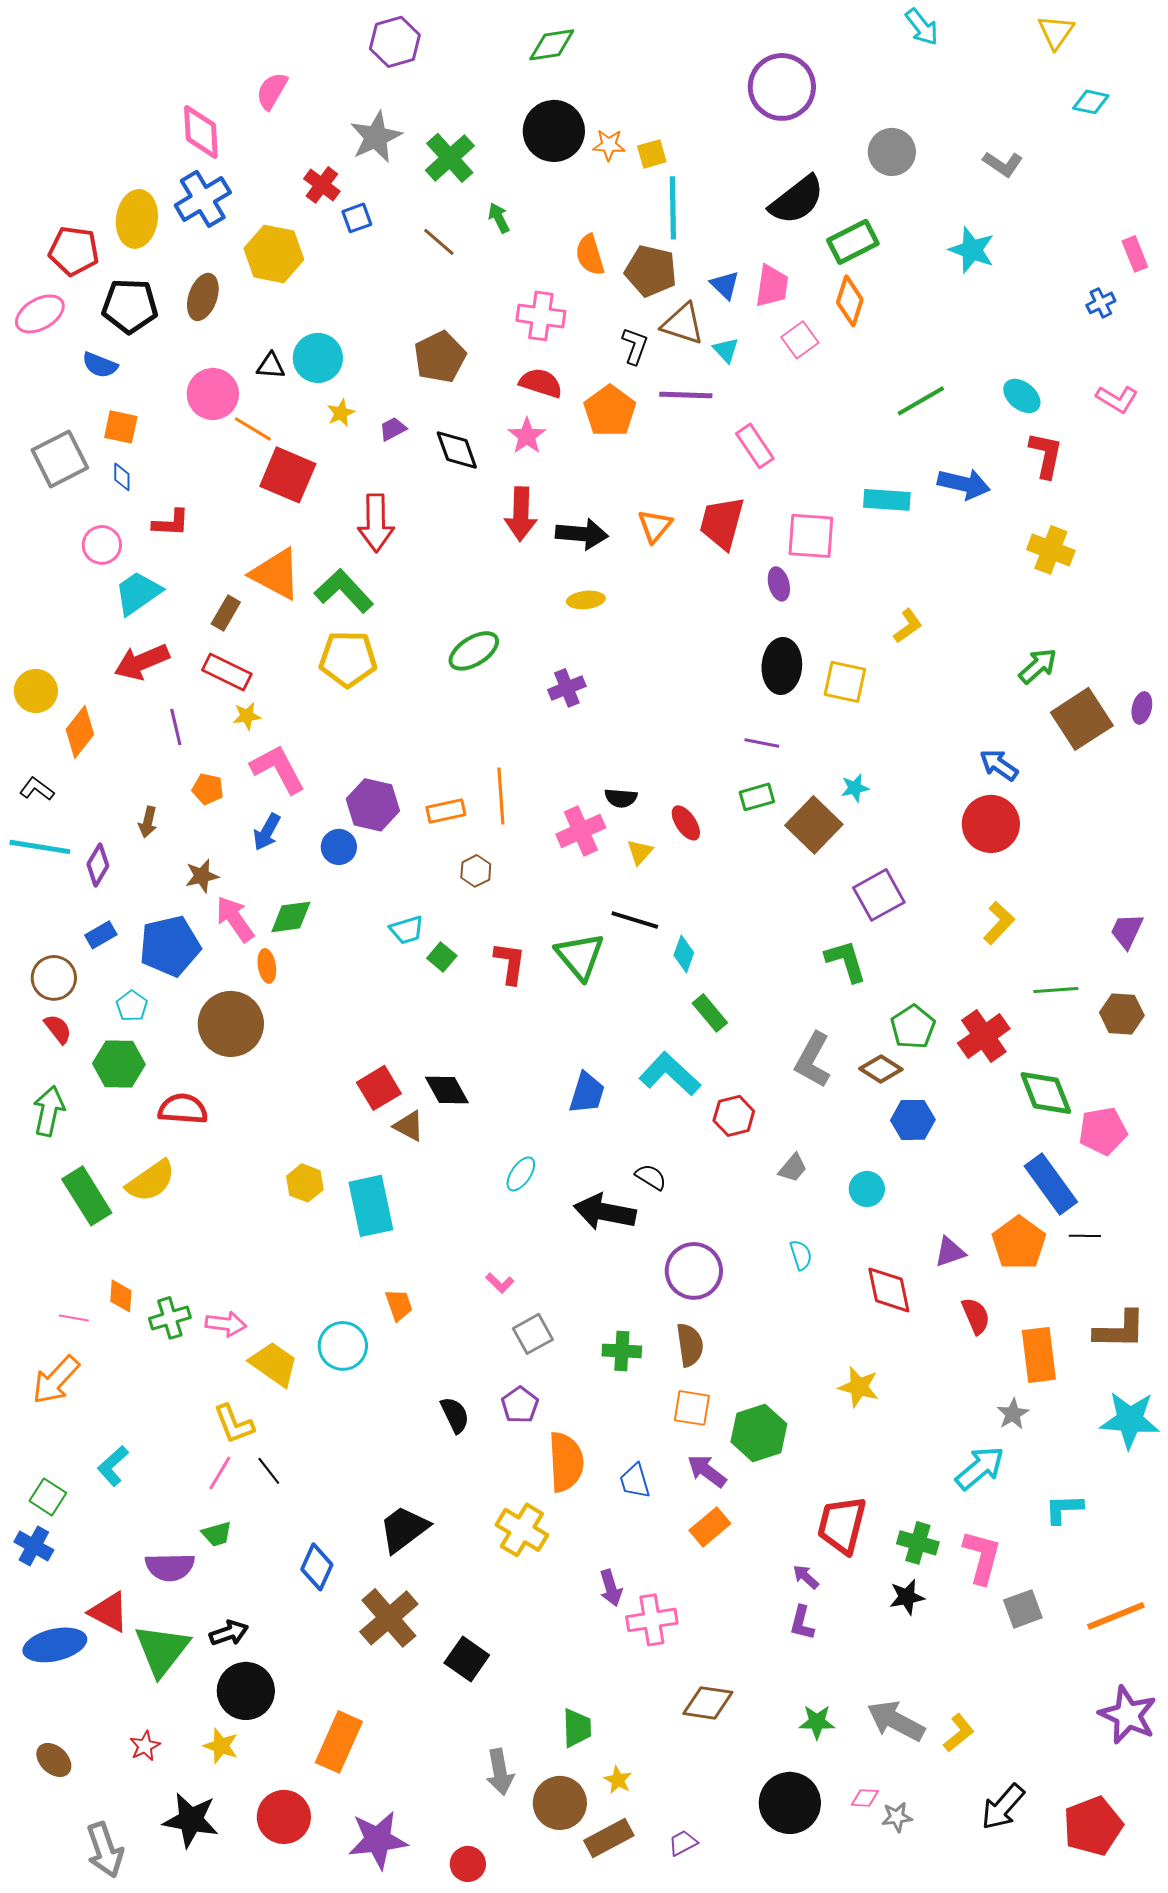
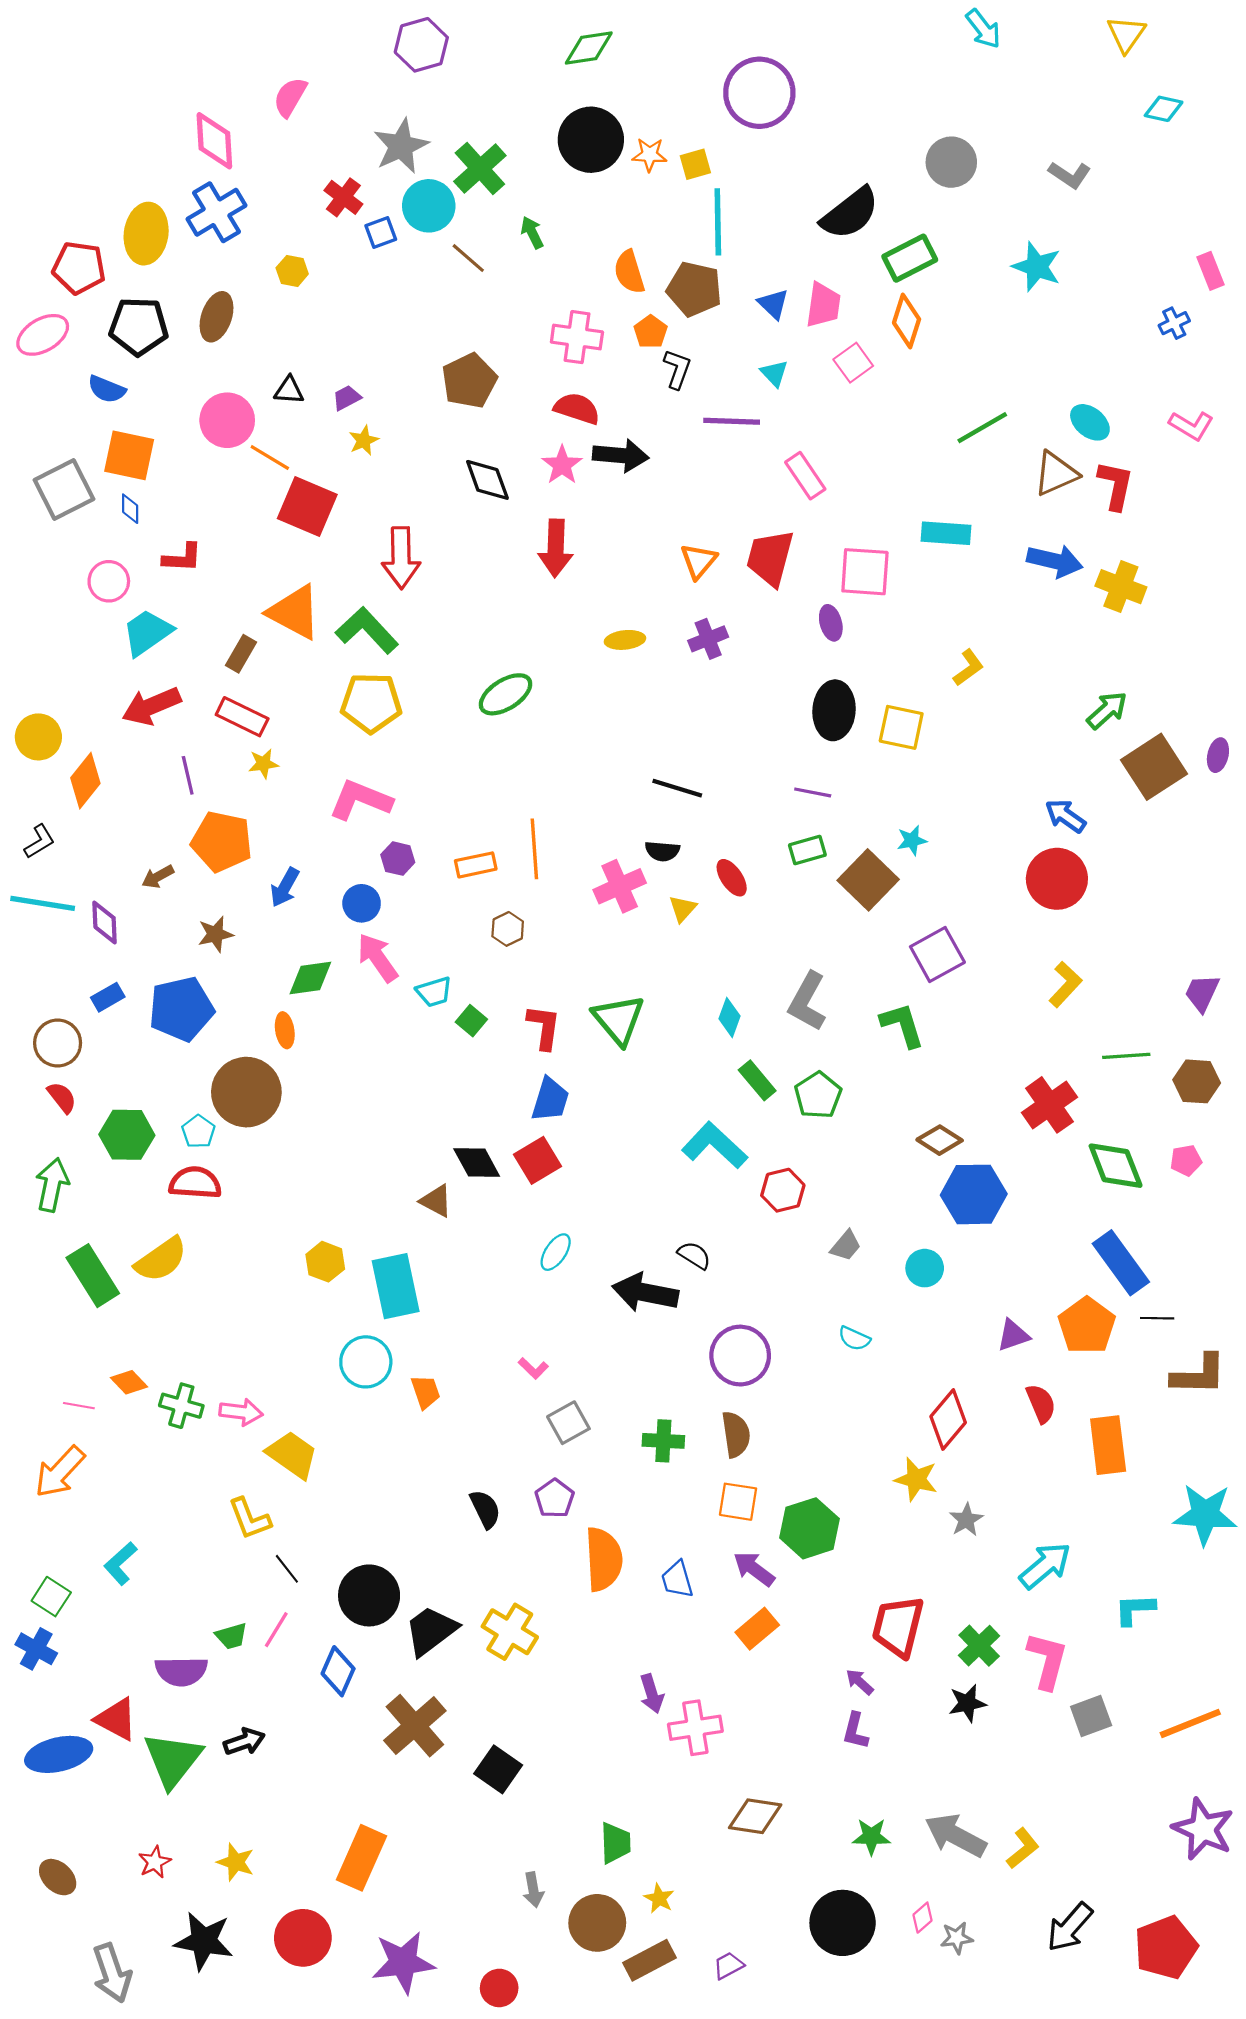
purple circle: (782, 87) -> (759, 93), moved
yellow hexagon: (274, 254) -> (292, 271), size x0.5
brown triangle: (683, 324) -> (1056, 474), moved, turned -42
cyan circle: (318, 358) -> (429, 206), moved
orange pentagon: (610, 411) -> (651, 332), moved, size x0.6
orange square: (121, 427) -> (129, 455), size x1.4
purple trapezoid: (393, 429) -> (347, 398), moved
blue arrow: (964, 484) -> (1055, 561), moved
black arrow: (582, 534) -> (621, 455), moved
purple cross: (567, 688) -> (708, 639), moved
pink L-shape: (278, 769) -> (360, 800), moved, turned -40
black L-shape: (37, 789) -> (39, 841), turned 112
orange pentagon: (208, 789) -> (222, 841), size x1.8
purple hexagon: (373, 805) -> (398, 859), size x0.6
brown arrow: (148, 822) -> (158, 877), turned 48
purple diamond: (98, 865) -> (105, 923), turned -33
pink arrow: (235, 919) -> (378, 958), moved
black line: (635, 920) -> (677, 788), moved
cyan pentagon: (132, 1006) -> (198, 1132), moved
green pentagon: (913, 1027) -> (818, 1095), moved
gray L-shape: (813, 1060) -> (807, 1001), moved
red square: (379, 1088) -> (538, 1160), moved
blue trapezoid: (587, 1093) -> (550, 1100), moved
blue hexagon: (913, 1120) -> (974, 1194), size x1.4
pink pentagon: (1103, 1131) -> (1186, 1160), moved, size x0.6
cyan semicircle: (801, 1255) -> (854, 1338), turned 132
red diamond: (889, 1290) -> (948, 1420), moved, turned 52
orange diamond: (121, 1296) -> (129, 1382), turned -48
green cross: (170, 1318) -> (181, 1406), turned 33
brown L-shape: (1120, 1330) -> (1199, 1375), moved
cyan circle: (343, 1346) -> (366, 1362), moved
gray star: (1013, 1414) -> (966, 1520), moved
pink line: (220, 1473) -> (276, 1630), moved
yellow cross: (522, 1530) -> (510, 1632), moved
green cross: (918, 1543) -> (979, 1646), turned 30
black circle: (246, 1691) -> (369, 1595), moved
gray arrow: (500, 1772) -> (533, 1890), size x0.7
pink diamond: (865, 1798) -> (923, 1918), turned -44

